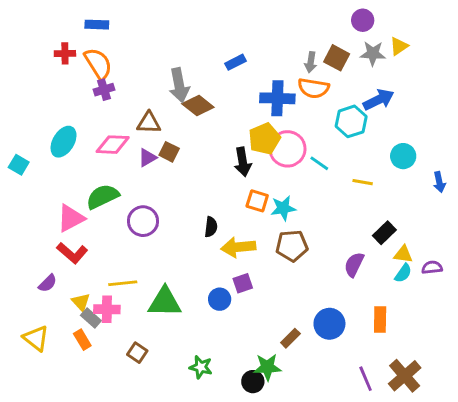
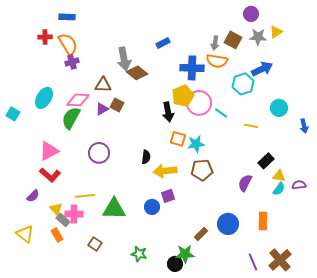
green semicircle: (103, 197) -> (71, 118), moved, turned -35

